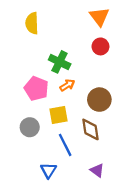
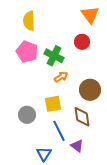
red circle: (100, 46) -> (82, 42), moved
pink pentagon: (36, 88) -> (27, 52), moved
purple triangle: (97, 170) -> (77, 146), moved

